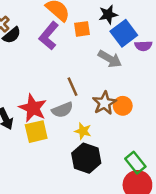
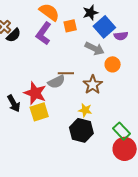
brown line: (73, 87) -> (66, 73), turned -63
orange circle: (123, 106) -> (113, 64), moved
gray semicircle: (62, 110) -> (56, 82), moved
yellow star: (83, 131) -> (85, 110), moved

